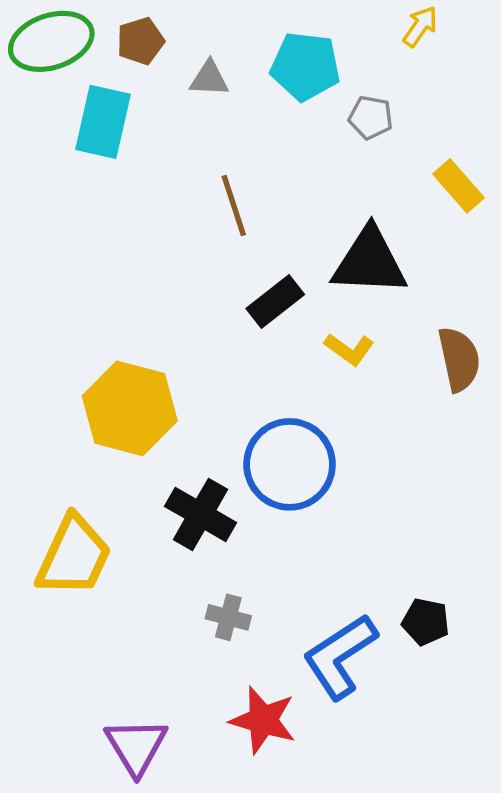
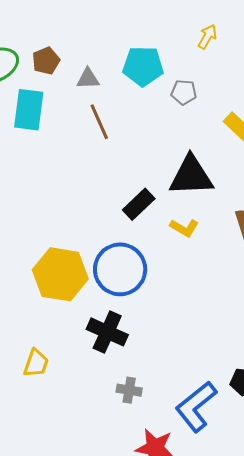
brown line: (234, 205) -> (99, 122), moved
blue circle: (290, 464) -> (120, 269), moved
yellow trapezoid: (74, 556) -> (36, 363), size x0.6

